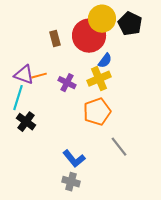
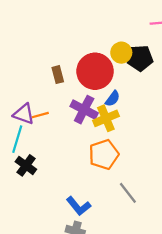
yellow circle: (102, 19) -> (121, 53), moved, size x0.7
black pentagon: (130, 24) -> (140, 58), turned -30
purple cross: (67, 83) -> (84, 110), moved, size x1.4

